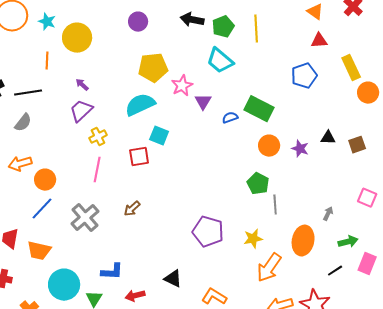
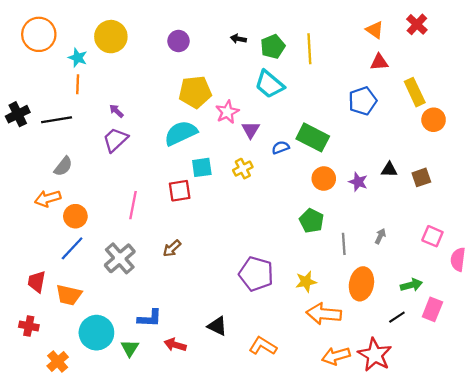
black arrow: (192, 20) -> (238, 39), size x0.6
cyan star: (47, 22) -> (78, 58), moved
yellow circle: (77, 38) -> (111, 37), moved
gray semicircle: (23, 123) -> (63, 166), moved
cyan square: (159, 136) -> (202, 167), turned -30
yellow cross: (98, 137) -> (243, 169), moved
gray line: (275, 205) -> (344, 244), moved
gray arrow: (328, 214) -> (380, 236), moved
orange arrow: (269, 268) -> (324, 314), turned 60
red arrow: (135, 296) -> (175, 345), turned 30

